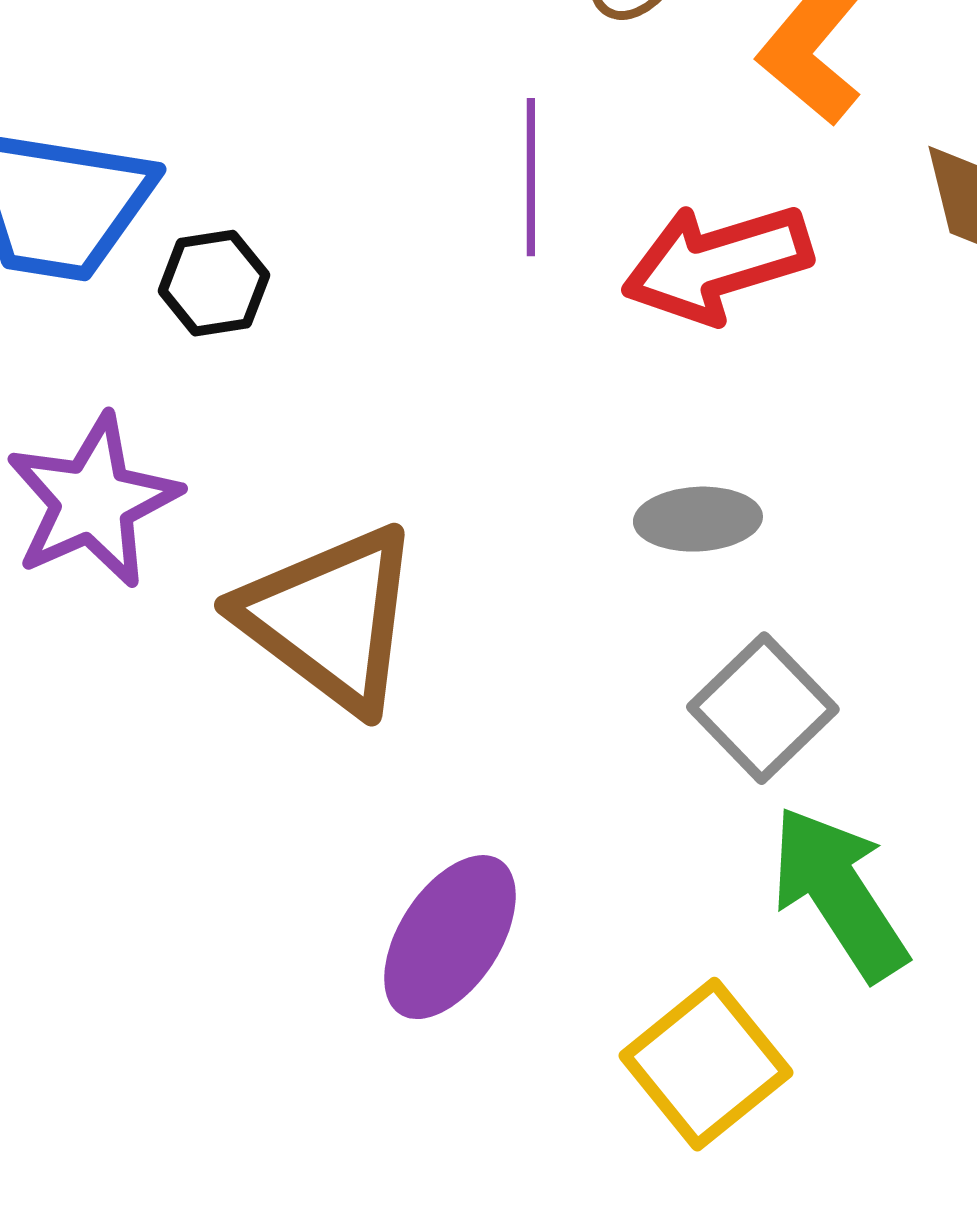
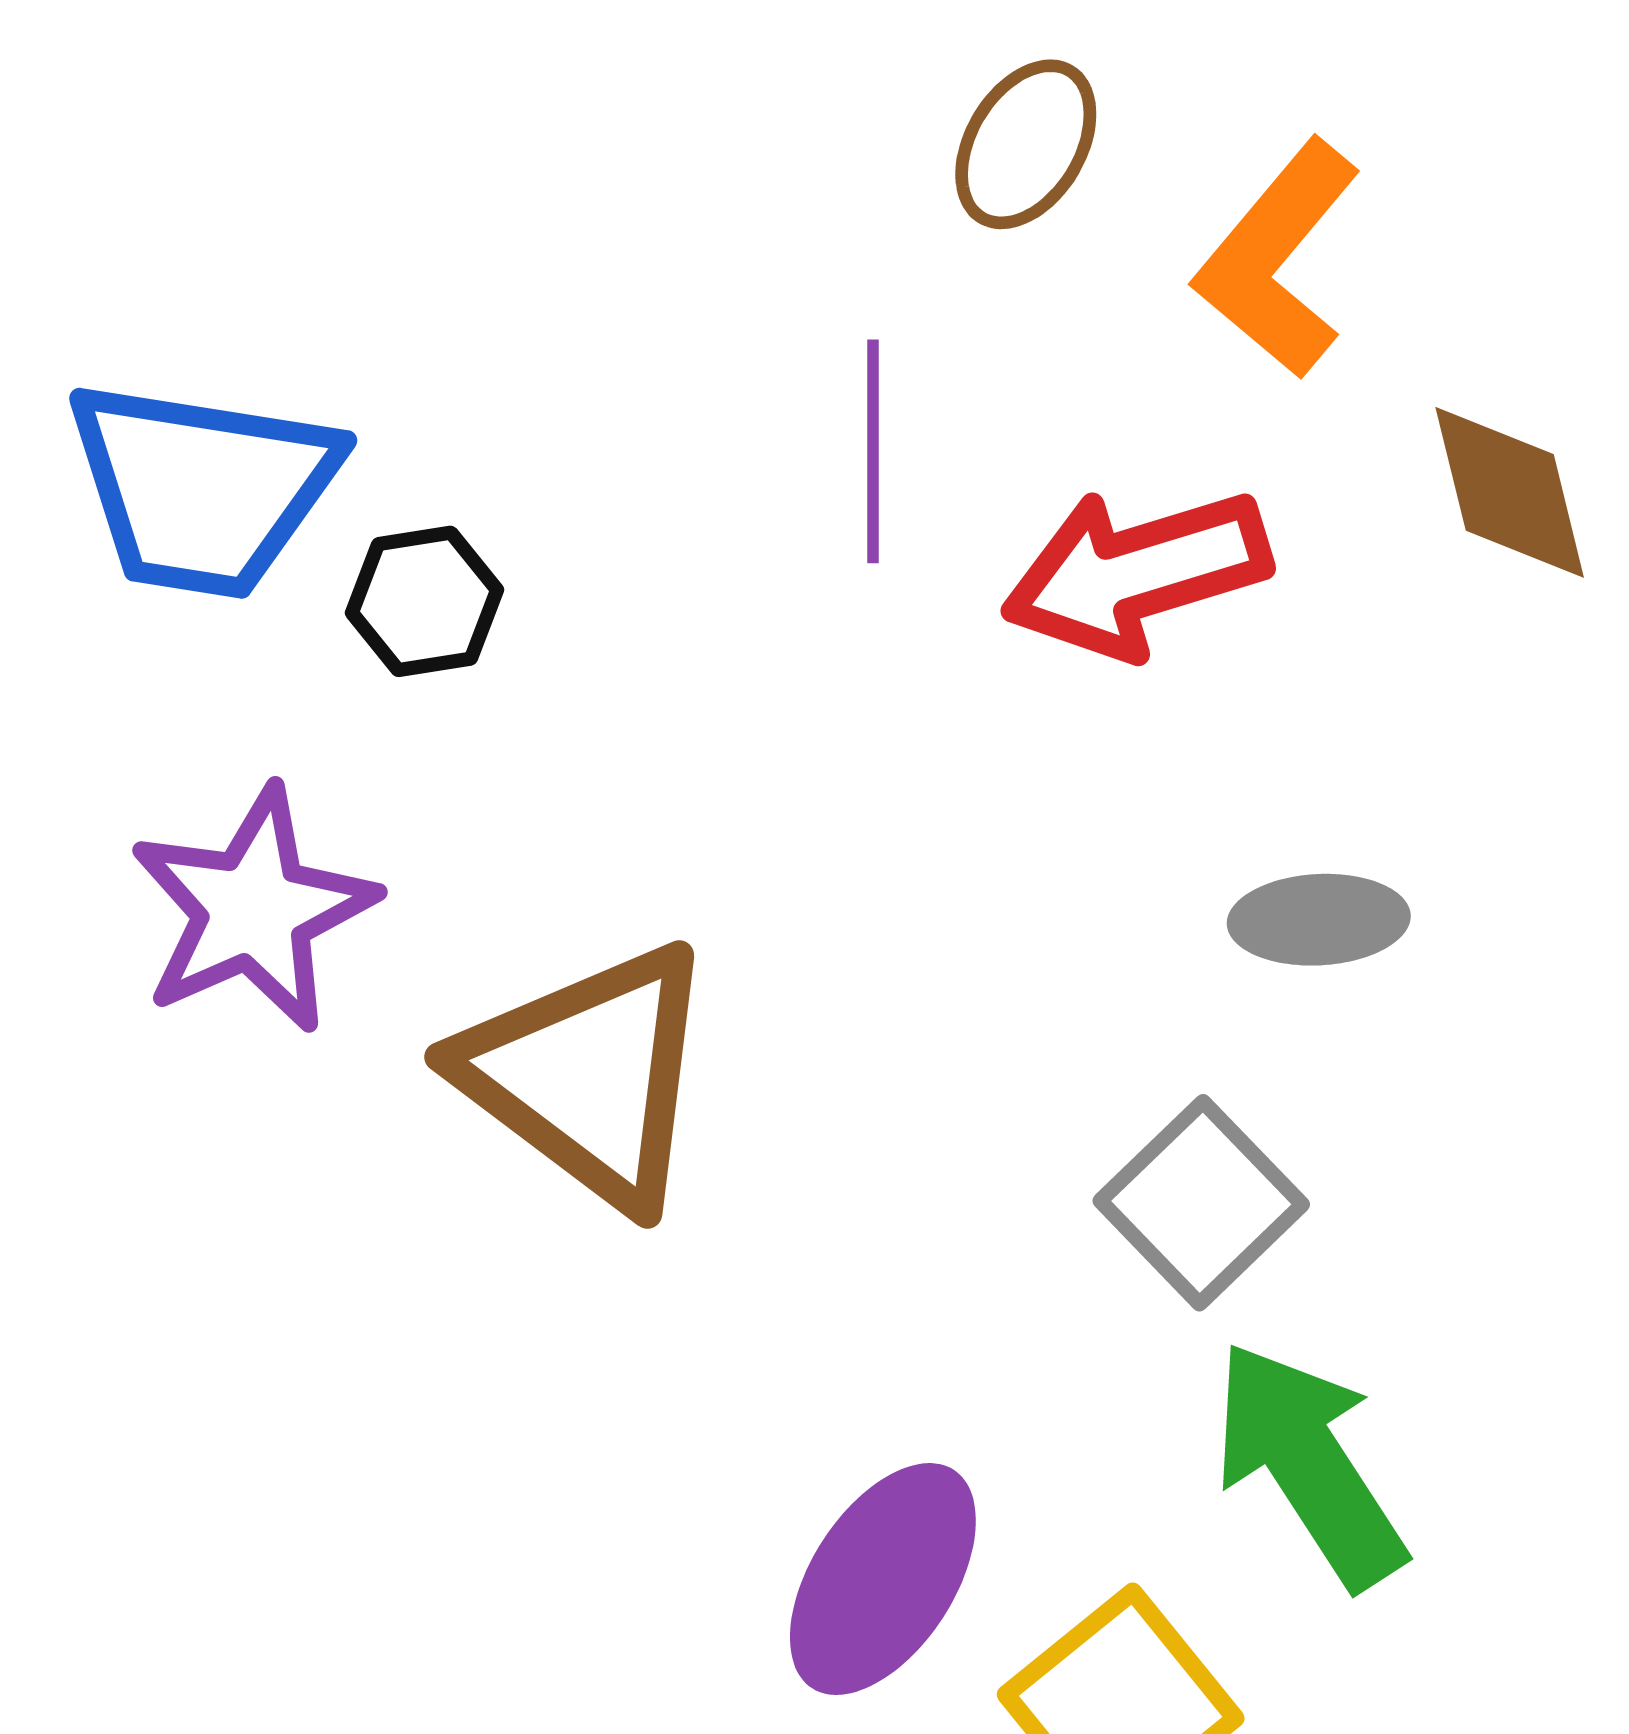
gray ellipse: (698, 519) -> (1319, 920), moved
purple ellipse: (450, 937) -> (883, 1579), moved

